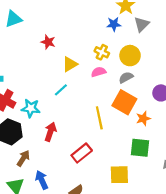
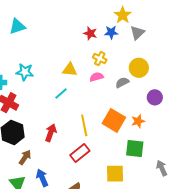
red star: (48, 42) -> (90, 33), moved
yellow circle: (130, 56) -> (139, 68), moved
yellow triangle: (70, 64) -> (70, 70), turned 35
orange square: (124, 102) -> (114, 120), moved
cyan star: (31, 108) -> (25, 72), moved
yellow line: (99, 118) -> (84, 125), moved

